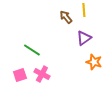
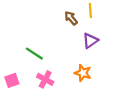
orange star: (94, 62) -> (83, 73), moved
pink square: (20, 75) -> (12, 80), moved

